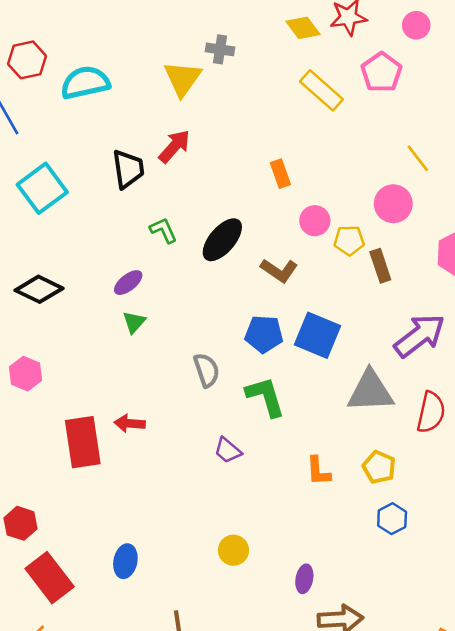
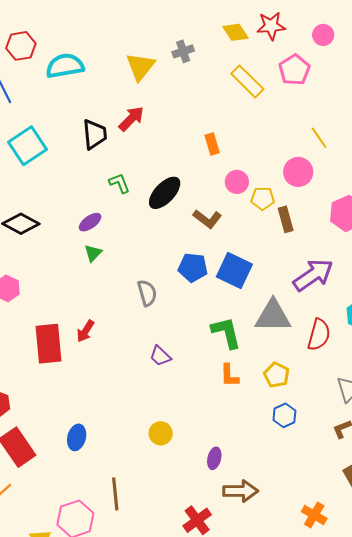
gray cross: (220, 49) -> (183, 51), moved, turned -30
green L-shape: (265, 397) -> (226, 333), moved
red arrow: (130, 423) -> (85, 331), turned -65

